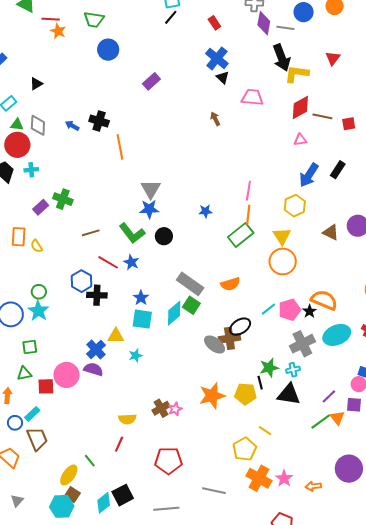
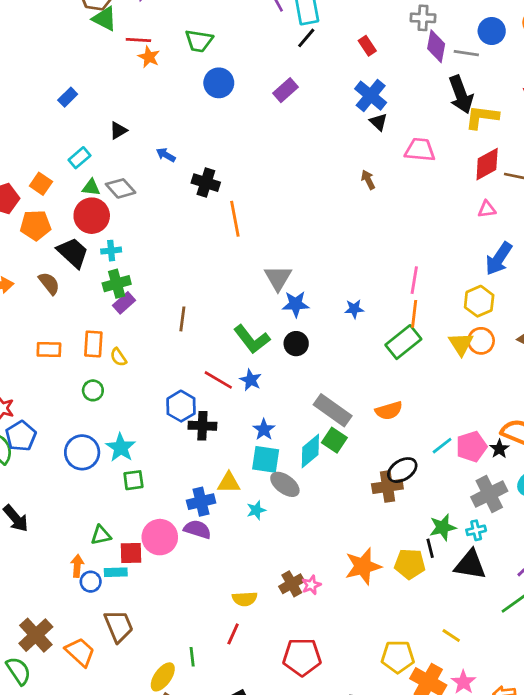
purple rectangle: (151, 81) -> (285, 90), moved
gray diamond: (38, 125) -> (121, 188), turned -45
blue arrow: (72, 126) -> (166, 155), moved
green cross: (63, 199) -> (117, 284), moved, turned -36
blue star: (149, 209) -> (296, 304), moved
brown line: (91, 233) -> (182, 319), moved, turned -66
orange circle: (283, 261) -> (481, 341), moved, size x0.7
green circle: (39, 292) -> (93, 390), moved
gray ellipse: (215, 345) -> (285, 484), moved
green square: (30, 347) -> (133, 480), moved
blue cross: (96, 349) -> (201, 502), turned 30
cyan rectangle: (32, 414) -> (116, 572), moved, turned 42
blue circle: (15, 423) -> (91, 582), moved
yellow line: (265, 431) -> (451, 636), moved
yellow pentagon: (245, 449) -> (398, 657), moved, turned 30
green line: (90, 461) -> (192, 657), turned 32

